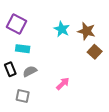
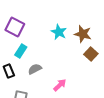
cyan rectangle: (23, 49) -> (21, 51), turned -64
gray semicircle: (30, 71) -> (35, 69), moved

